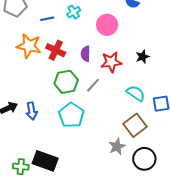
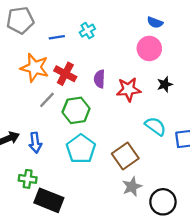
pink circle: (107, 25) -> (149, 48), moved
gray line: (93, 85) -> (47, 100), moved
brown square: (135, 125) -> (125, 156), moved
green cross: (21, 167) -> (28, 179), moved

